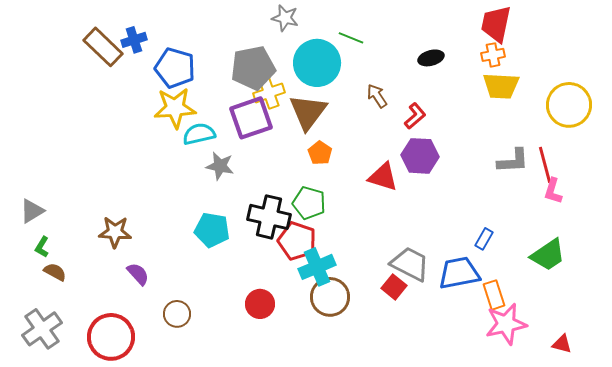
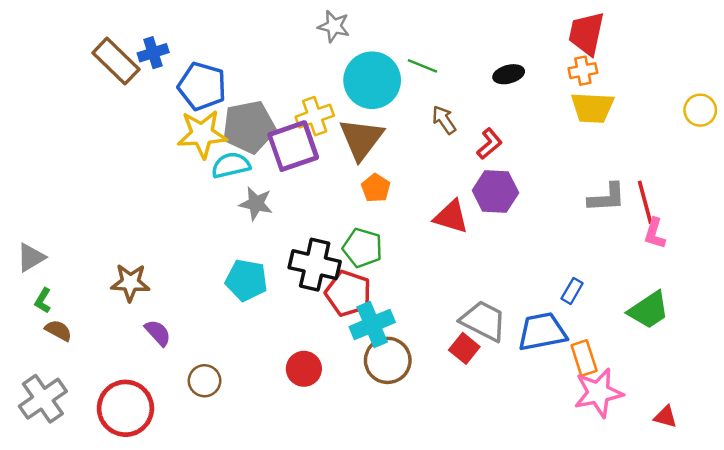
green line: (351, 38) -> (422, 66), moved
gray pentagon: (253, 68) -> (249, 127), moved
yellow circle: (569, 105) -> (700, 110), moved, size x0.6

